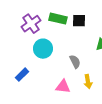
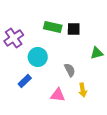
purple cross: (31, 24) -> (14, 38), moved
blue rectangle: (22, 75) -> (25, 81), moved

